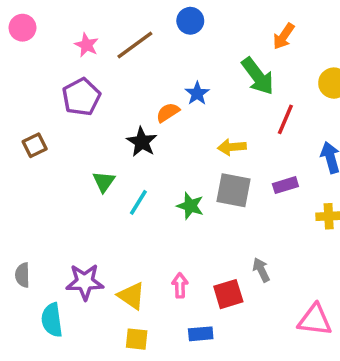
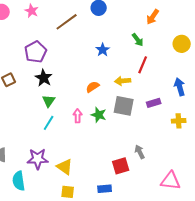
pink star: (86, 45) -> (32, 11), moved
green arrow: (258, 76) -> (138, 40), size x0.6
orange semicircle: (168, 112) -> (93, 87), moved
red line: (285, 119) -> (143, 65), moved
black star: (142, 142) -> (44, 78), moved
cyan line: (138, 202) -> (49, 123), moved
pink arrow: (180, 285) -> (78, 116), moved

